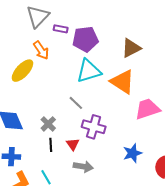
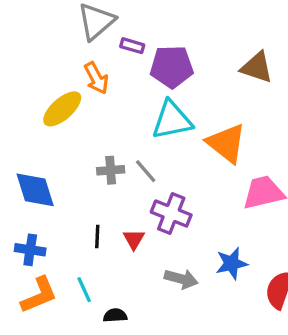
brown triangle: (131, 48) -> (257, 67), moved, turned 40
gray cross: (48, 124) -> (111, 170), moved, turned 35
gray arrow: (83, 167) -> (181, 279), moved

